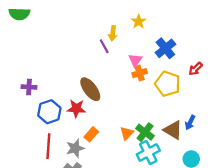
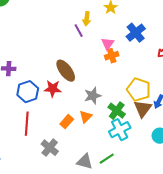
yellow pentagon: (168, 84) -> (139, 90), moved
brown triangle: (173, 130) -> (143, 109), turned 36
orange triangle: (127, 133) -> (86, 117), moved
orange rectangle: (91, 134) -> (67, 122), moved
gray star: (75, 148) -> (93, 96), moved

